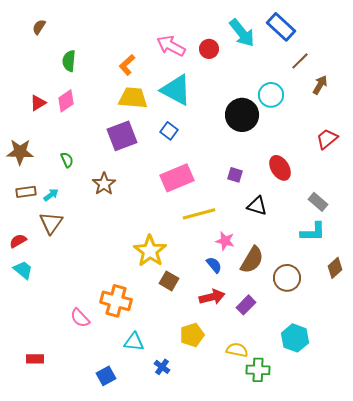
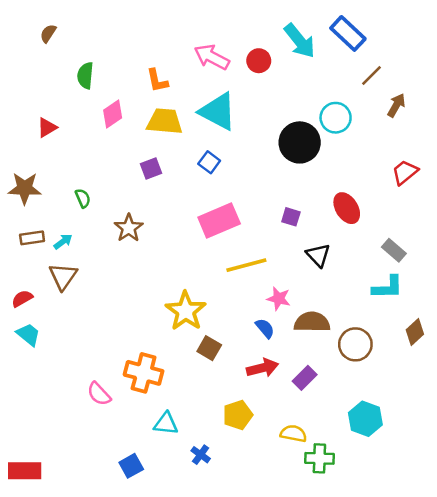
orange L-shape: (127, 65) -> (157, 81), turned -60
pink diamond: (66, 101) -> (113, 114), moved
purple square: (122, 136) -> (151, 168), size x0.6
black triangle: (257, 206) -> (318, 255), turned 30
brown semicircle: (252, 260) -> (312, 322), turned -120
red rectangle: (35, 359) -> (25, 471), moved, size x1.5

